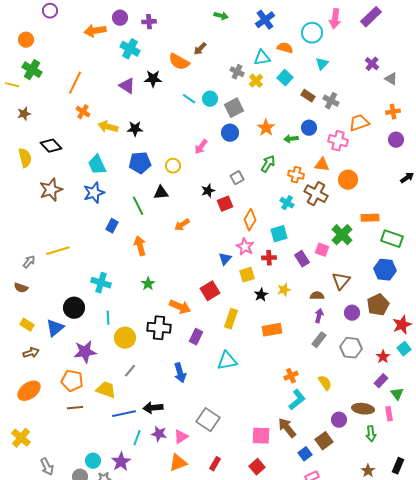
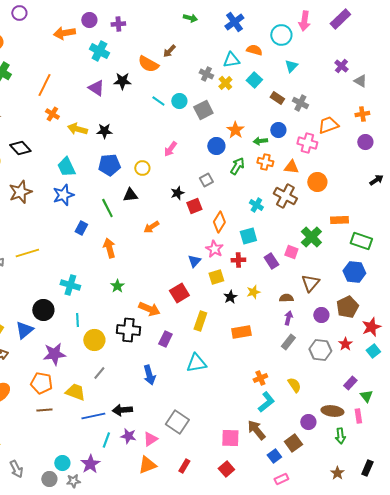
blue circle: (230, 133) -> (216, 146), moved
orange cross: (296, 175) -> (265, 162), moved
red star: (383, 357) -> (345, 344), moved

